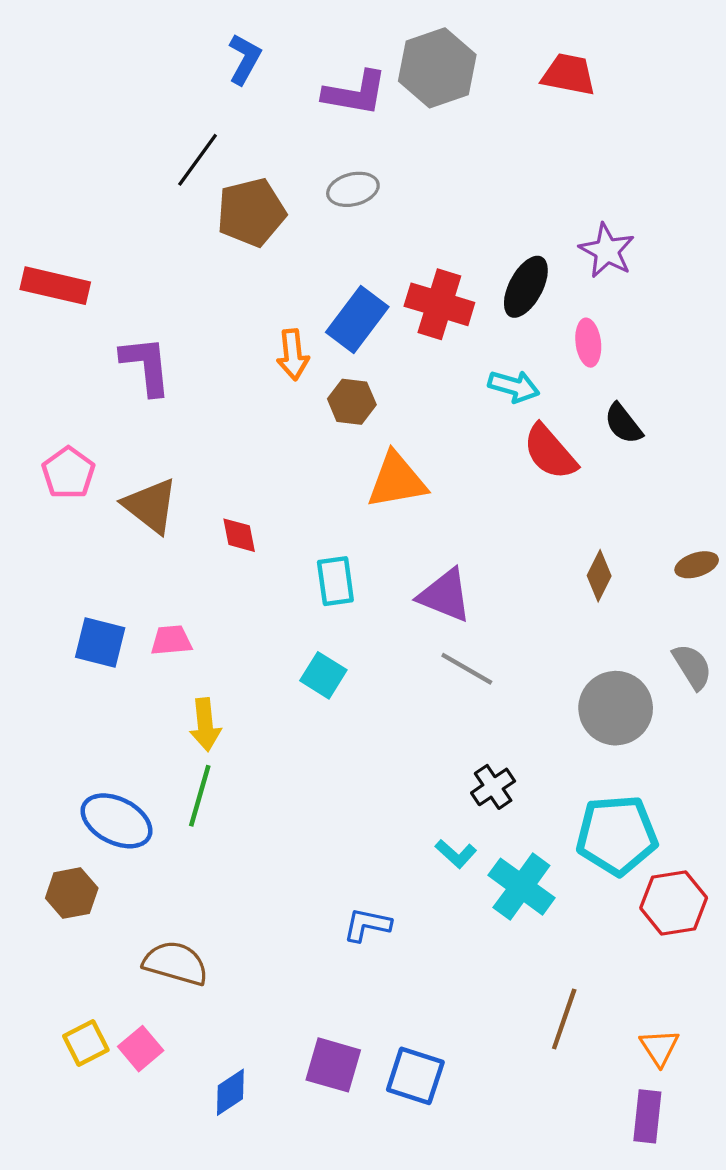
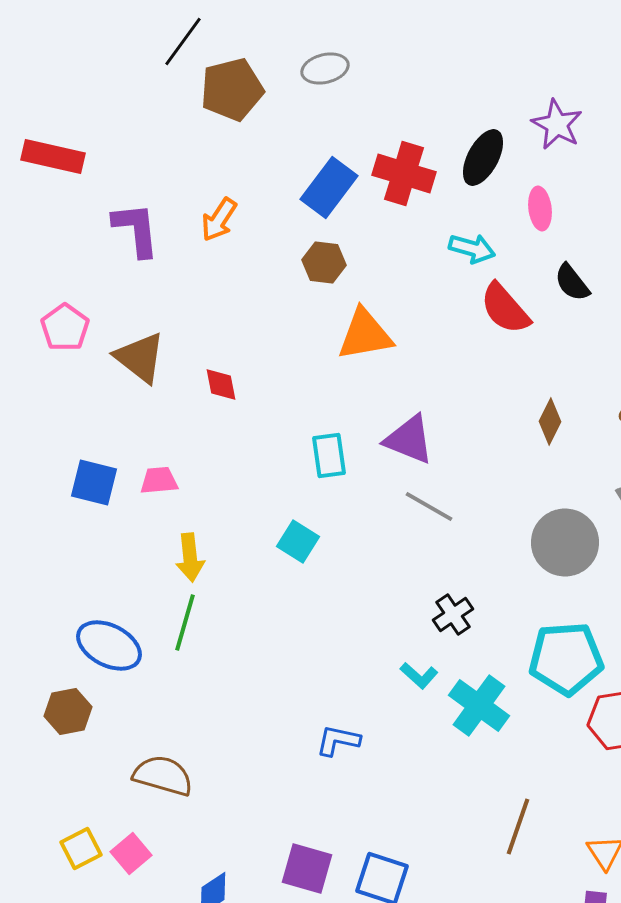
orange arrow: (293, 355) -> (219, 220), moved, turned 39
cyan rectangle: (335, 581) -> (329, 456), moved
cyan square: (323, 675) -> (298, 542), moved

